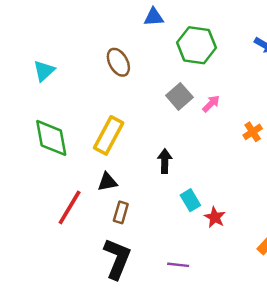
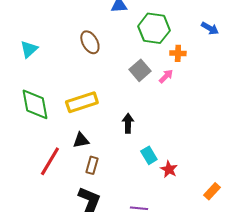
orange cross: (253, 132) -> (178, 53), moved, turned 35
yellow rectangle: (109, 135) -> (82, 102), turned 44

